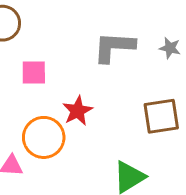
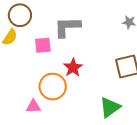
gray L-shape: (114, 47) -> (67, 27), moved

